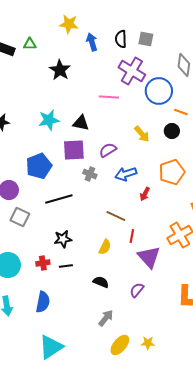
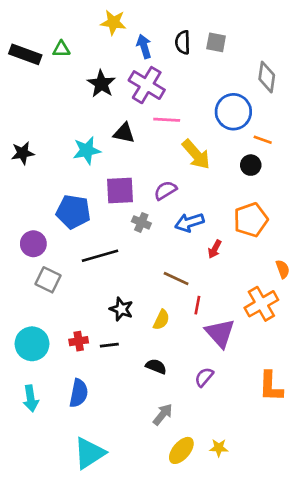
purple cross: (132, 71) -> (147, 85), moved
black triangle: (81, 123) -> (124, 133), moved
yellow arrow: (142, 134) -> (196, 154), moved, size x1.4
blue pentagon: (39, 166) -> (73, 212), turned 30
black star: (63, 239) -> (121, 309), moved, turned 30

